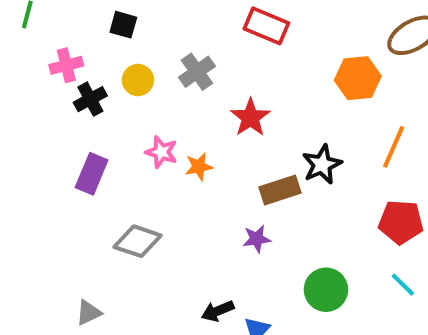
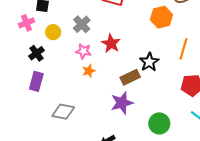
pink cross: (66, 65) -> (26, 23), moved
black cross: (90, 99) -> (36, 53), moved
pink star: (161, 152) -> (83, 51), moved
purple star: (257, 239) -> (122, 103), size x1.6

